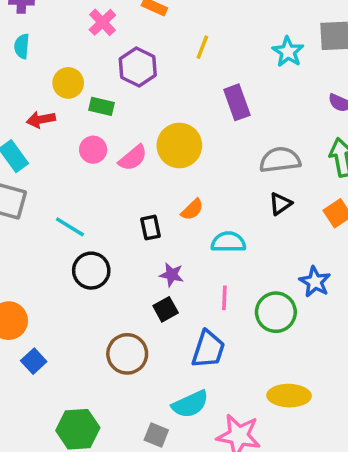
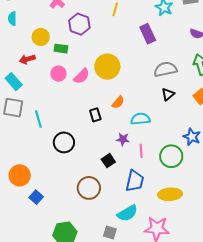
purple rectangle: (237, 102) -> (148, 34), moved
cyan line: (70, 227) -> (38, 119), moved, turned 48
purple star: (172, 275) -> (123, 139), moved
yellow ellipse: (289, 396) -> (170, 194), moved

